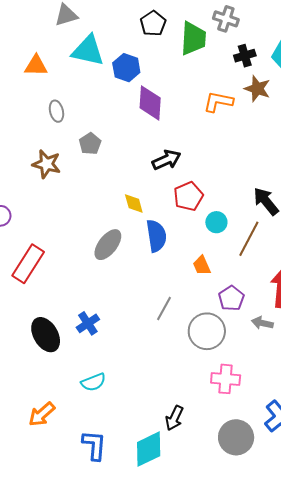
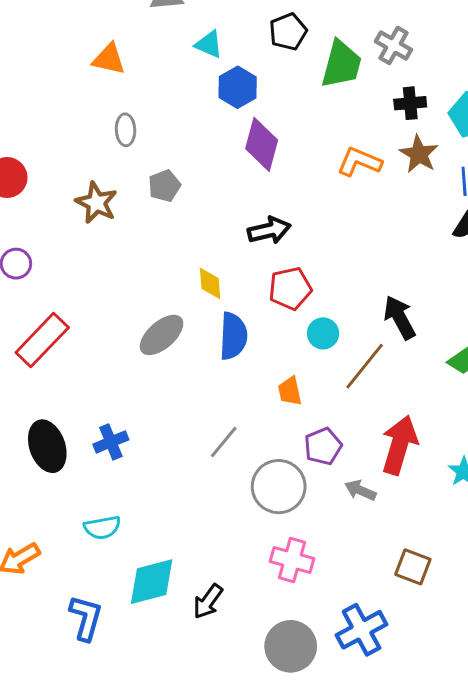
cyan triangle: (88, 51) -> (209, 44), moved, size x0.6
cyan diamond: (149, 449) -> (152, 582), moved

